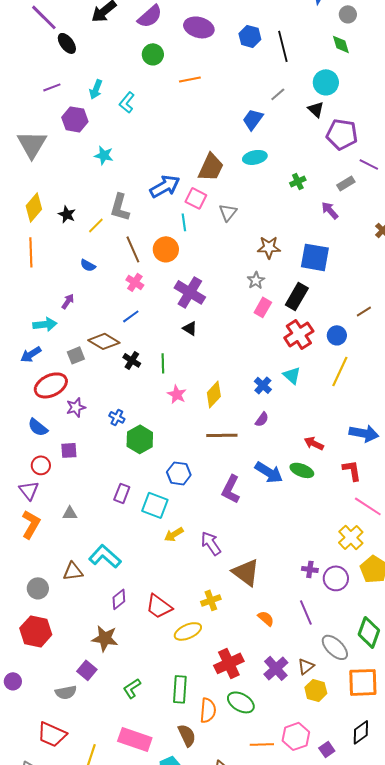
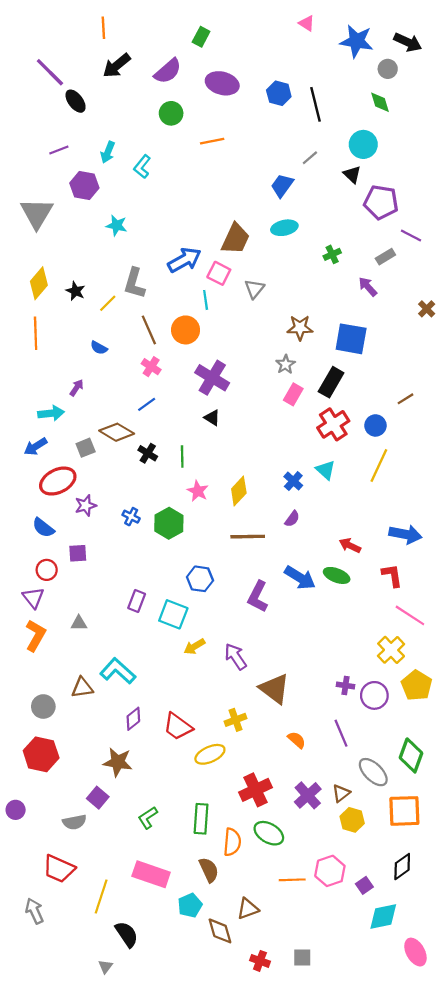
green hexagon: (140, 439) -> (169, 523), moved

